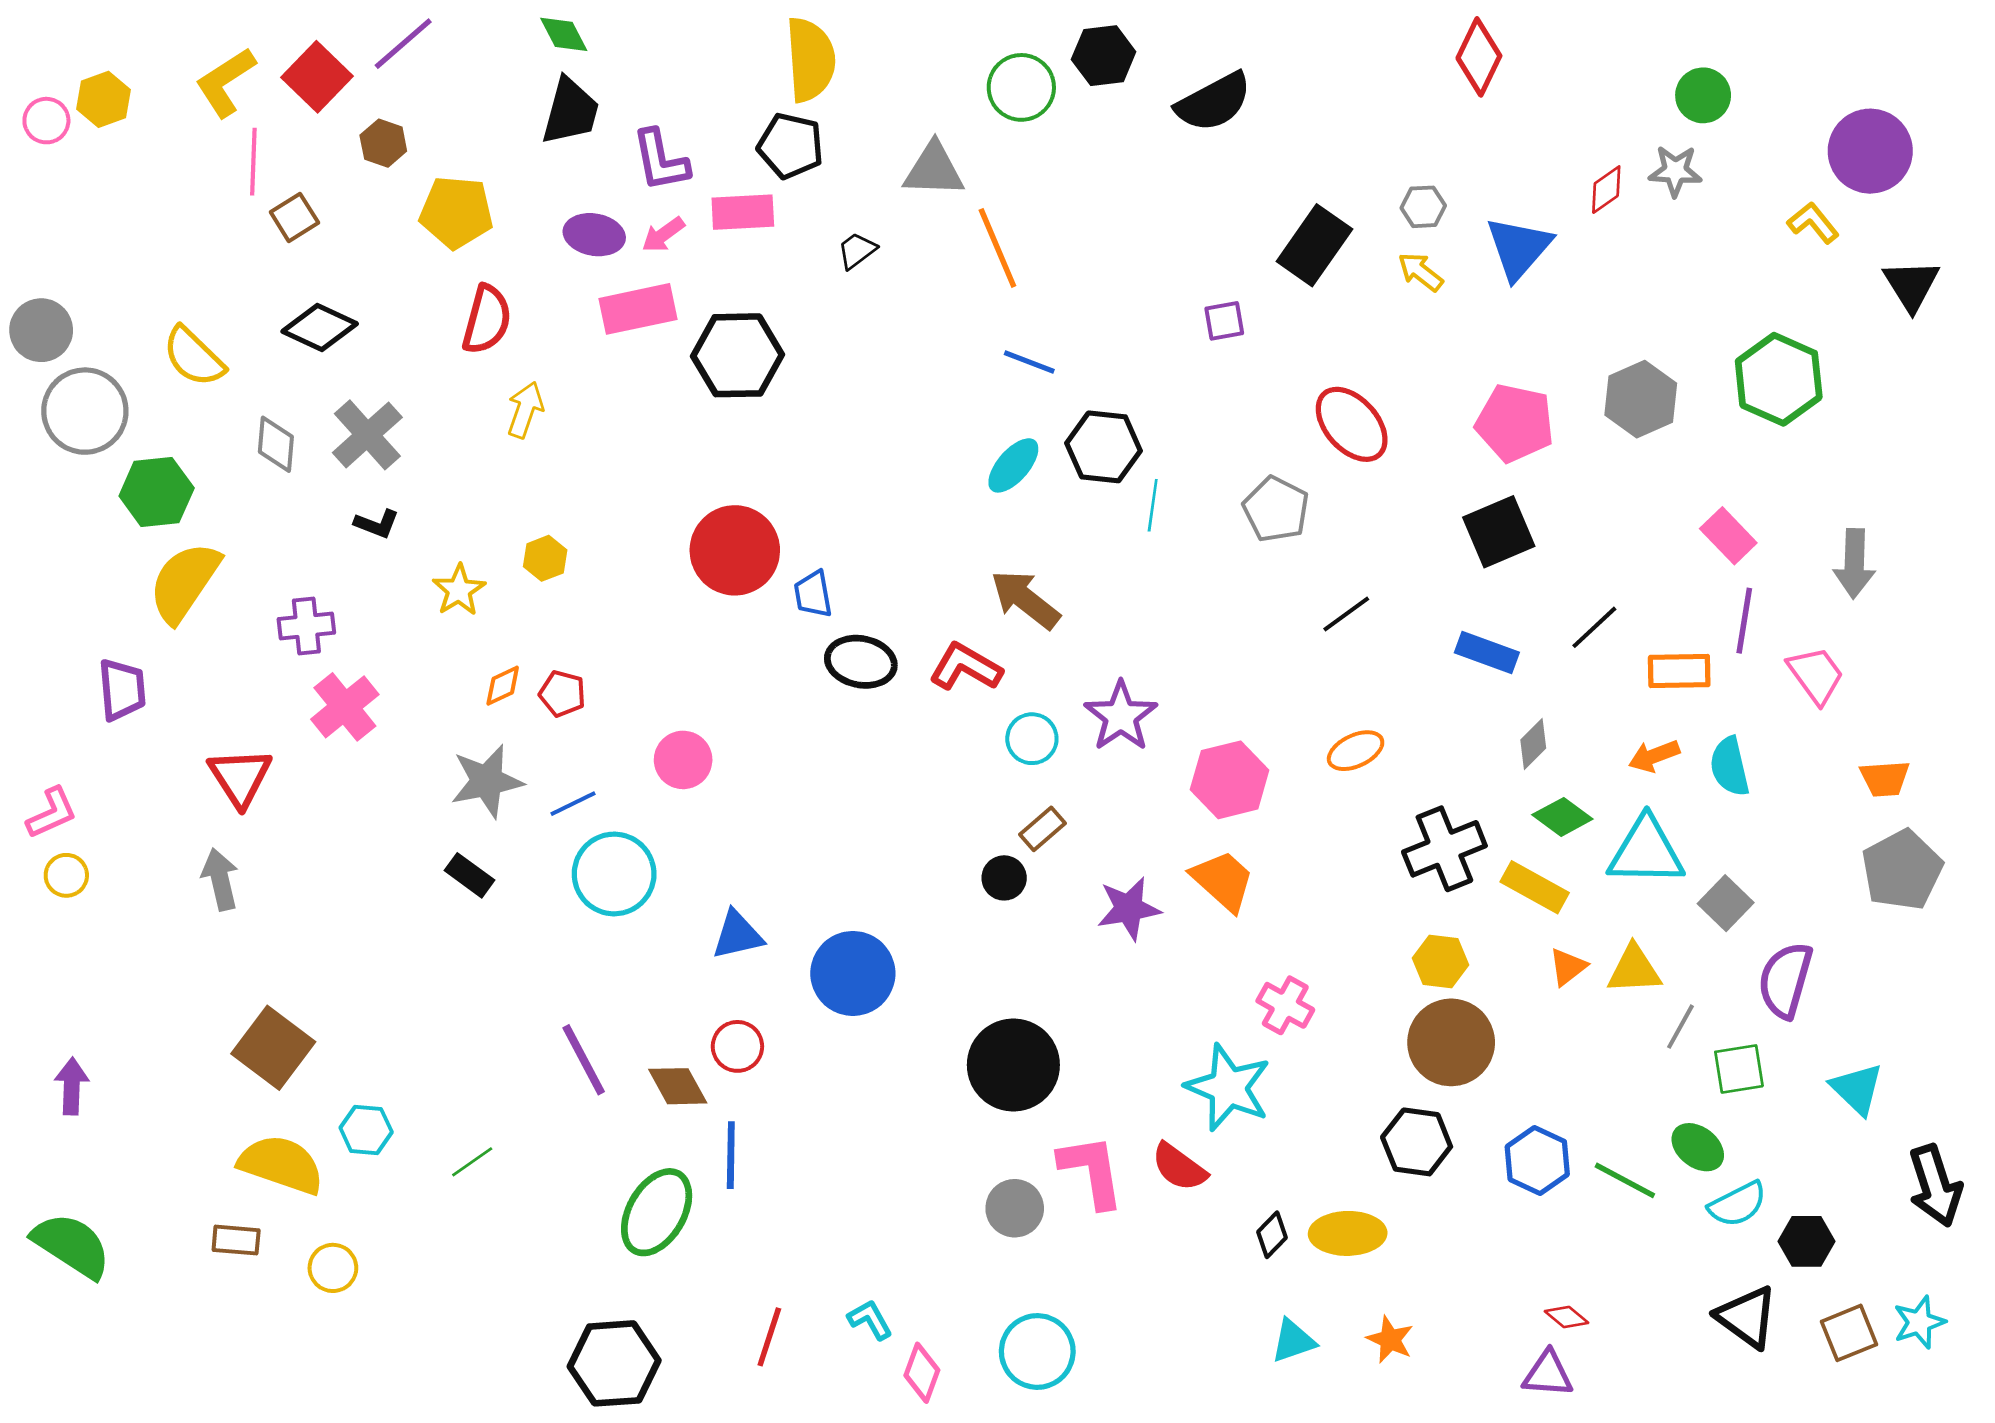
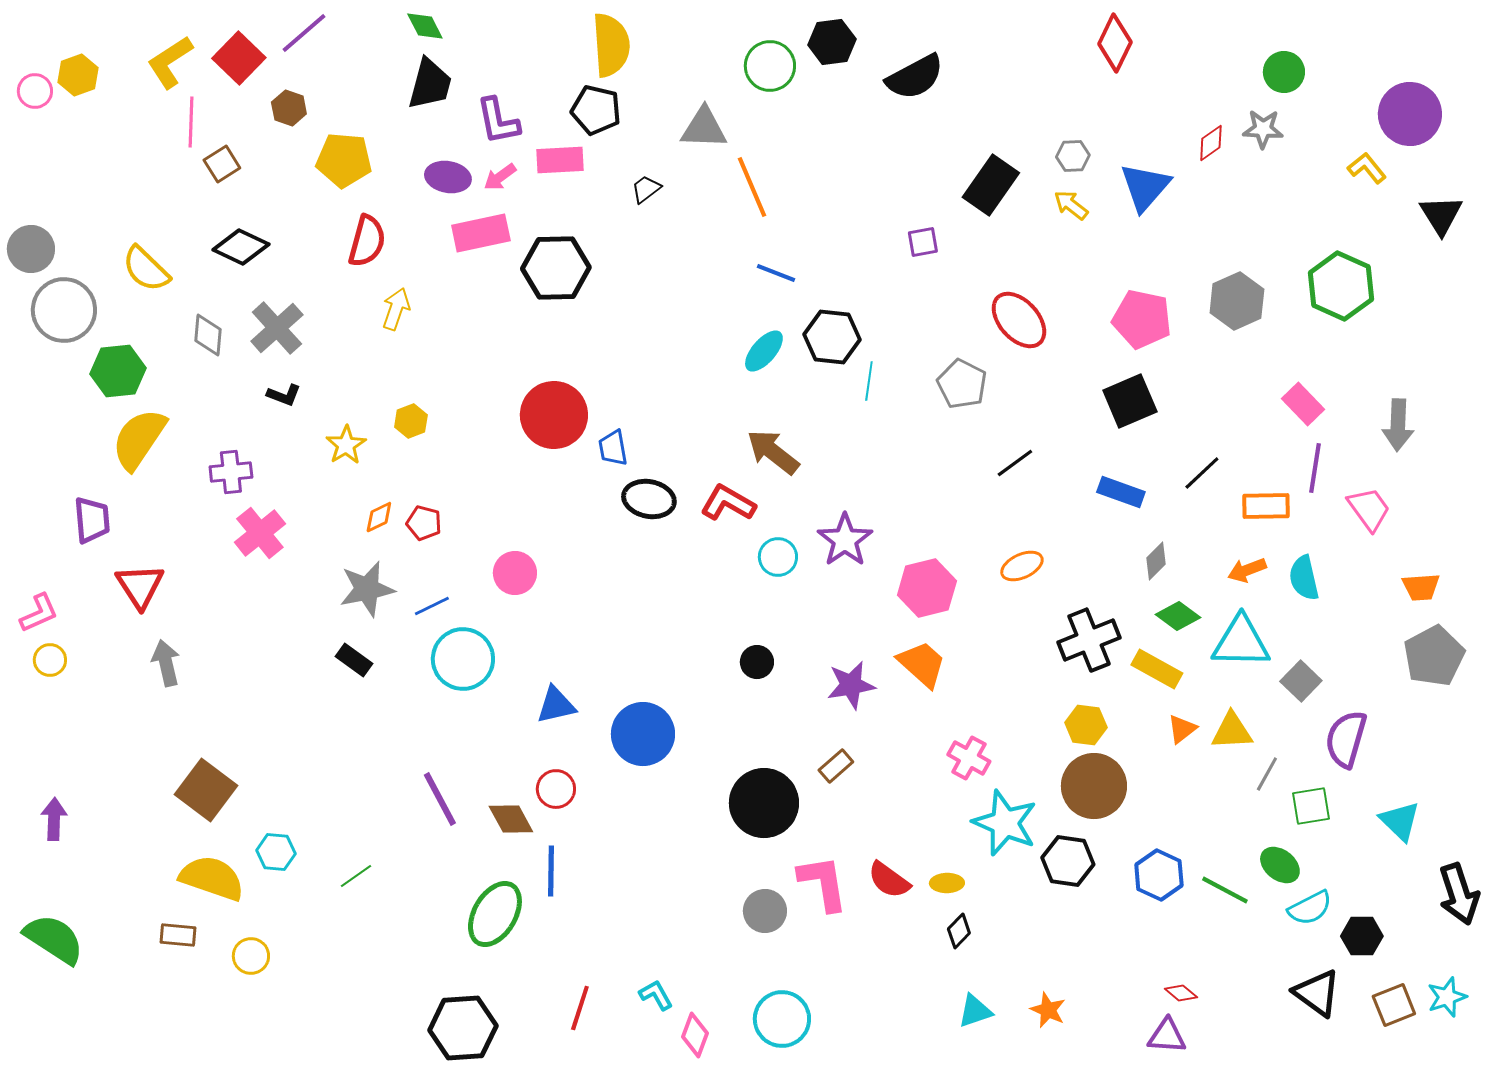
red triangle: (240, 777) -> (140, 586), moved
brown rectangle: (1043, 829) -> (836, 766), moved
cyan star: (1228, 1088) -> (1005, 823), moved
yellow ellipse: (1348, 1233) -> (947, 883), moved, size x0.6

